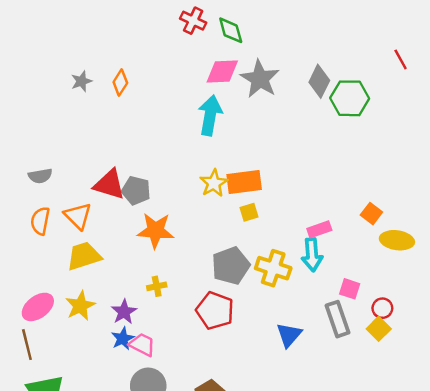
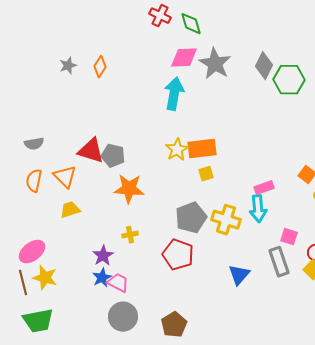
yellow trapezoid: (84, 256) -> (70, 210), size x0.7
yellow star: (80, 306) -> (45, 278), moved, turned -30

